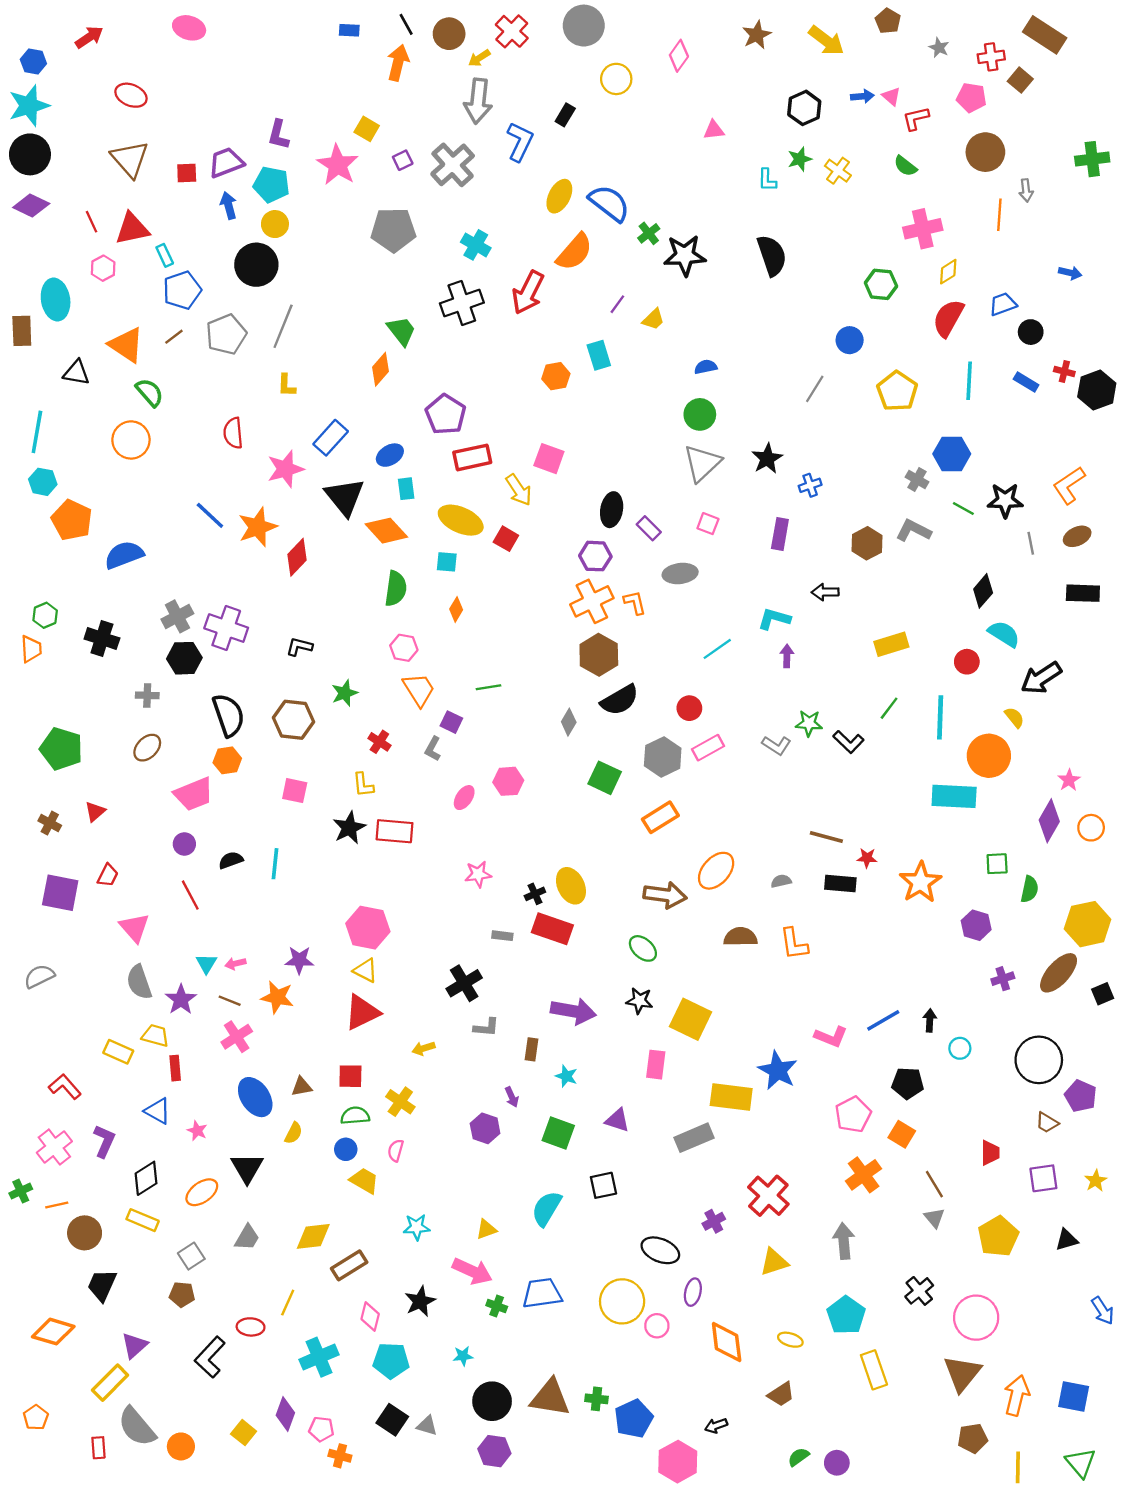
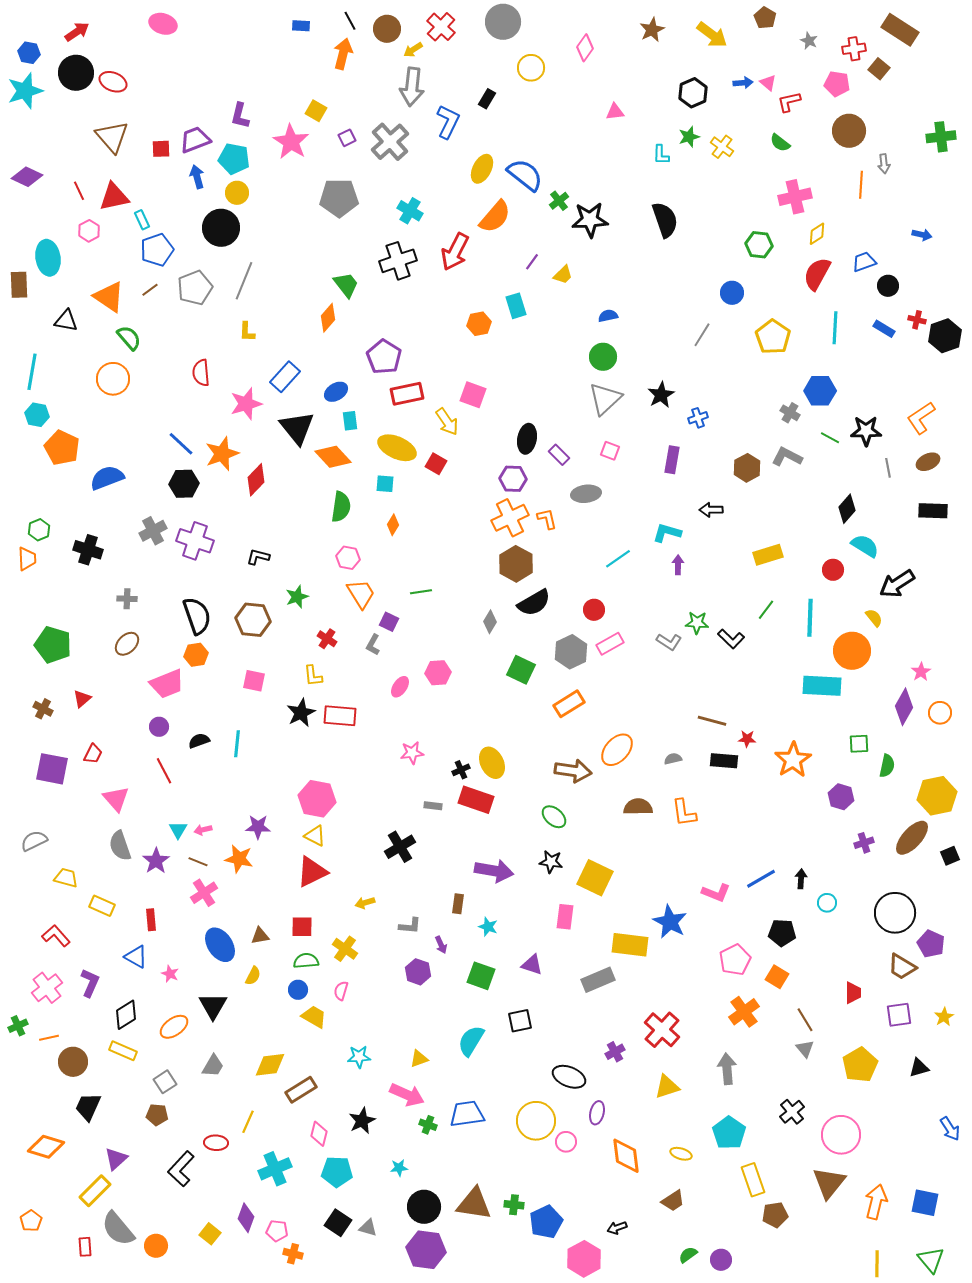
black circle: (30, 154) -> (76, 73), moved
black hexagon: (184, 658) -> (184, 484), moved
gray L-shape: (486, 1027) -> (410, 926), moved
yellow trapezoid: (155, 1036) -> (66, 878), moved
brown trapezoid: (1047, 1123) -> (902, 967), size x1.4
brown pentagon: (973, 1438) -> (775, 1215), moved
purple hexagon: (494, 1451) -> (426, 1250), size x1.4

